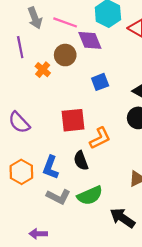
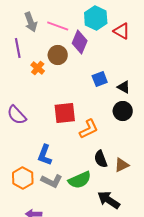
purple diamond: (90, 40) -> (80, 42), turned 45
blue square: (100, 82) -> (100, 79), moved
black semicircle: (81, 161) -> (101, 159), moved
orange hexagon: (21, 172) -> (23, 178), moved

